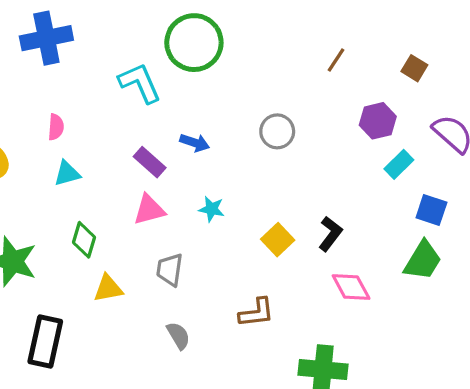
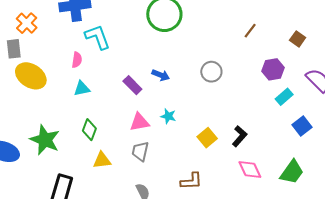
cyan L-shape: (140, 83) -> (98, 37), moved
pink triangle: (149, 210) -> (139, 122), moved
blue square: (431, 210) -> (302, 126), turned 30
green trapezoid: (423, 261) -> (292, 172), moved

